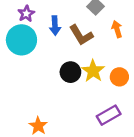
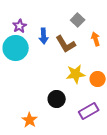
yellow star: (93, 71) -> (76, 74), turned 30
black circle: (70, 72) -> (57, 99), moved

